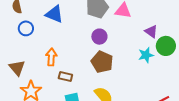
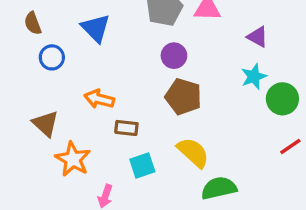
blue triangle: (54, 14) -> (96, 28), turned 30
green circle: (166, 46) -> (282, 99), moved
orange arrow: (51, 57) -> (99, 99), turned -72

